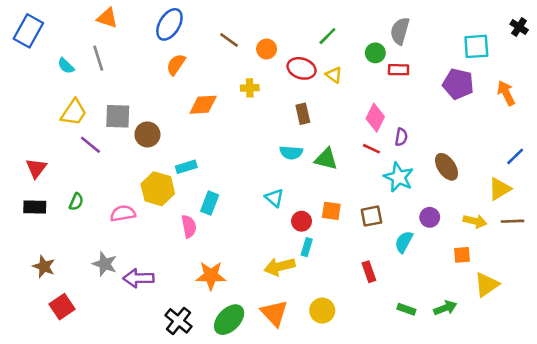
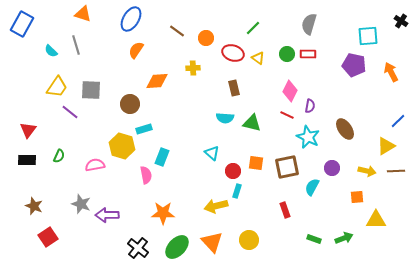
green circle: (375, 53) -> (287, 54), moved
brown circle: (147, 134) -> (130, 104), moved
brown square: (371, 216) -> (287, 167), size x1.4
yellow triangle: (487, 285) -> (376, 220), turned 35

